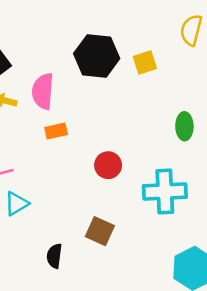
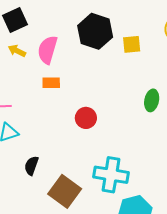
cyan cross: (165, 191) -> (111, 175), moved
brown square: (100, 231) -> (65, 191), moved, size x1.4
black semicircle: (54, 256) -> (31, 166), moved

